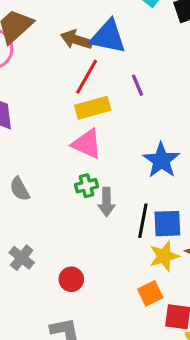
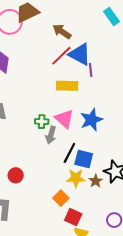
blue triangle: (108, 37) -> (80, 54), moved
yellow rectangle: (93, 108) -> (67, 86), moved
pink triangle: (87, 144) -> (64, 119), moved
orange square: (150, 293) -> (61, 198), turned -35

